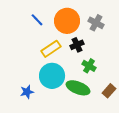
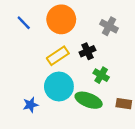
blue line: (37, 20) -> (24, 23), moved
orange circle: (67, 21) -> (61, 19), moved
brown rectangle: (109, 91) -> (124, 104), turned 56

